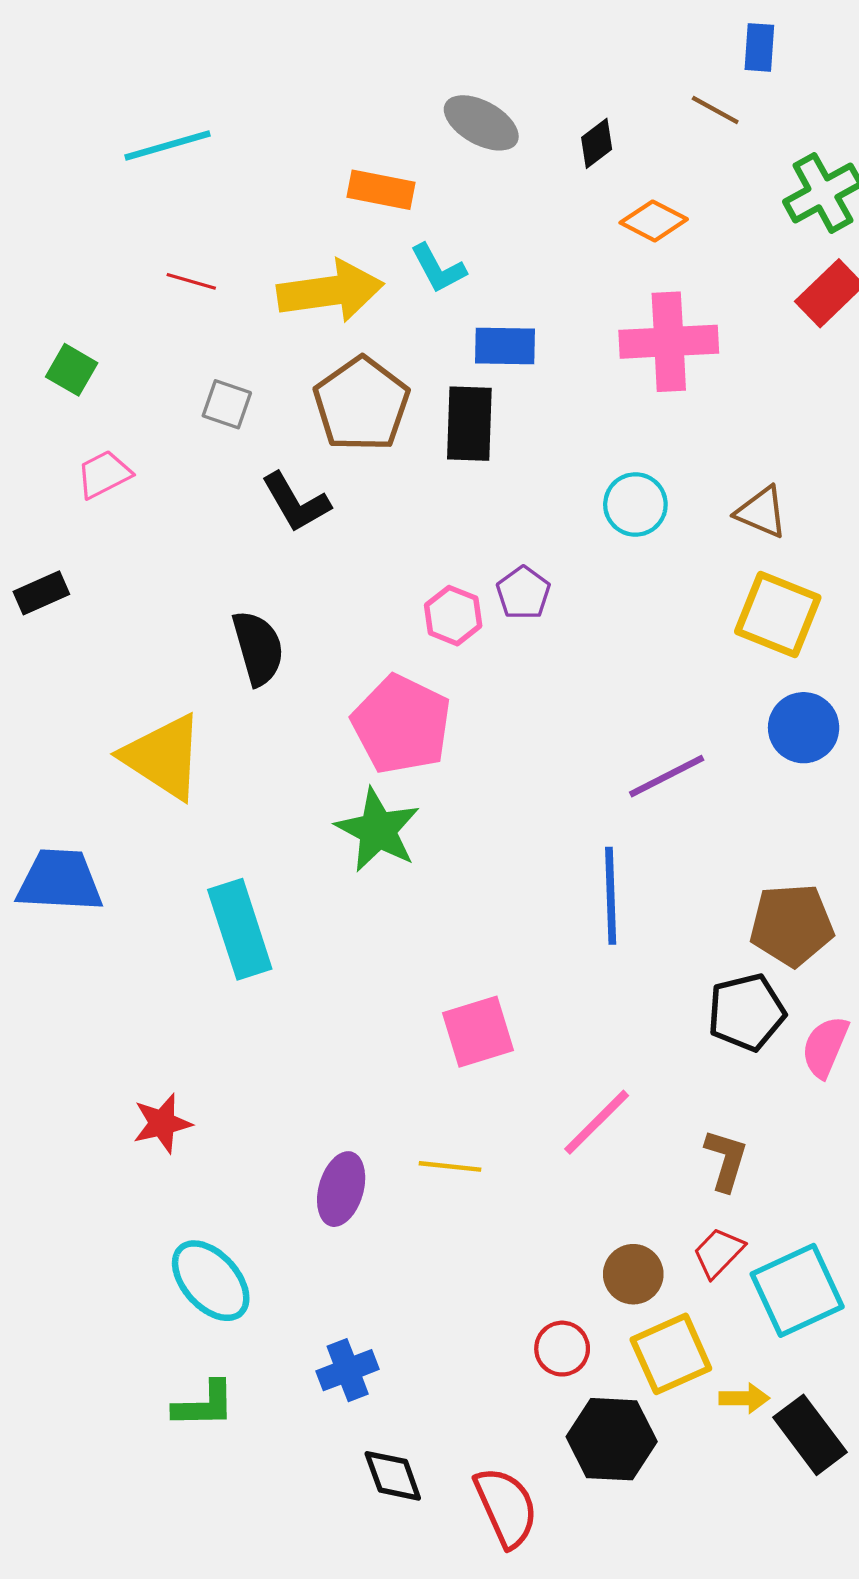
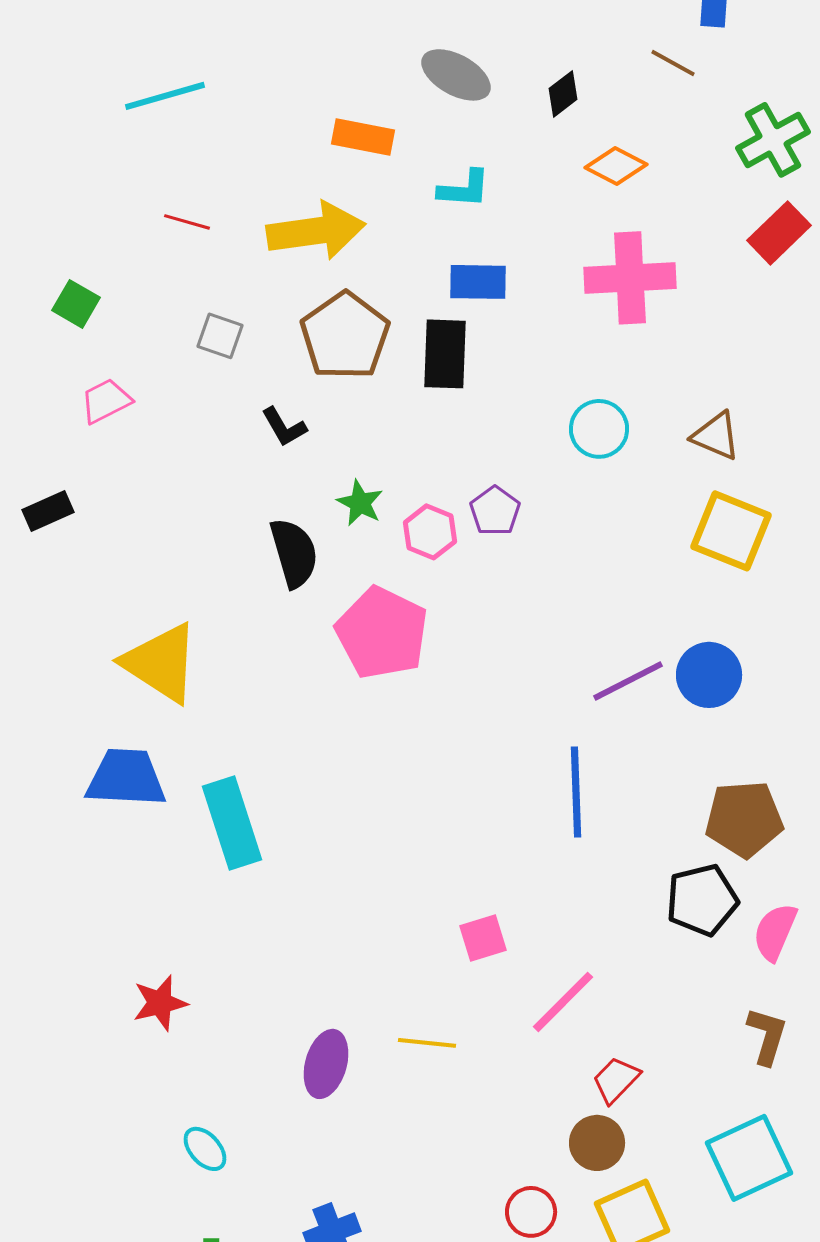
cyan L-shape: (438, 268) -> (464, 189), moved, turned -58
black L-shape: (296, 502) -> (284, 427), size x0.7
black semicircle: (258, 648) -> (294, 553), moved
blue circle: (804, 728) -> (709, 675), moved
green star: (378, 830) -> (360, 503), moved, size x0.6
blue trapezoid: (60, 881) -> (126, 778), moved
pink square: (478, 1032) -> (483, 938), moved, size x0.7
brown L-shape: (726, 1160) -> (767, 1036), moved
red trapezoid: (718, 1253) -> (616, 1080), moved
cyan ellipse: (211, 1281) -> (205, 1149), size x0.6

